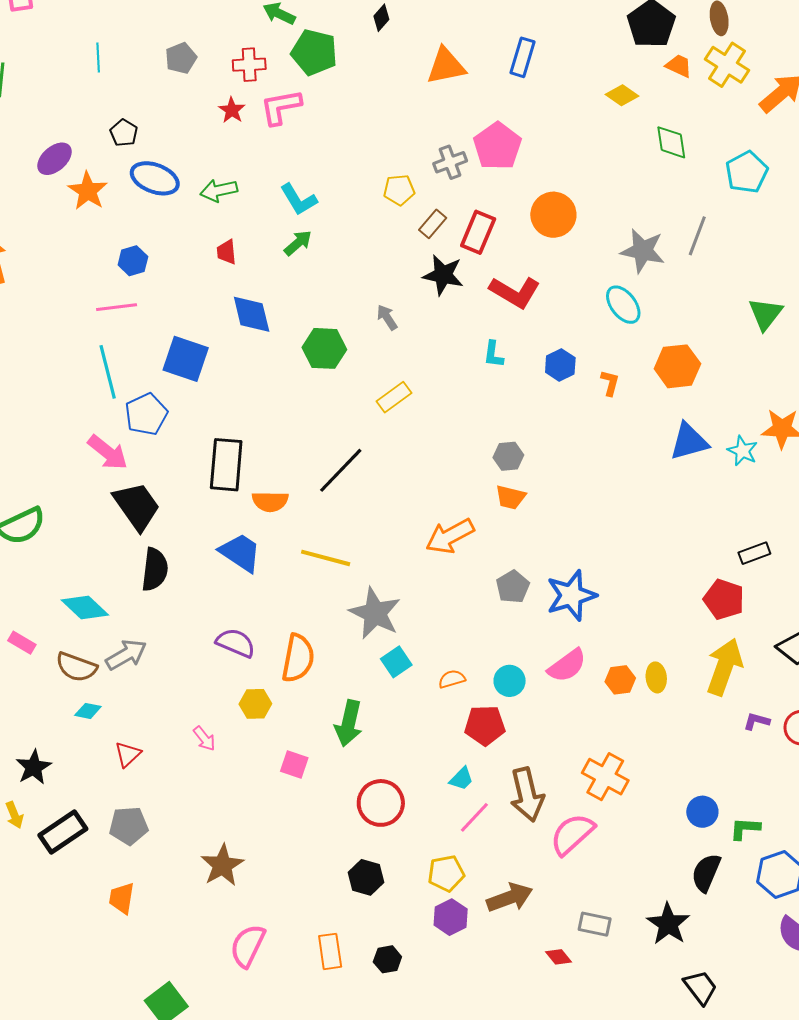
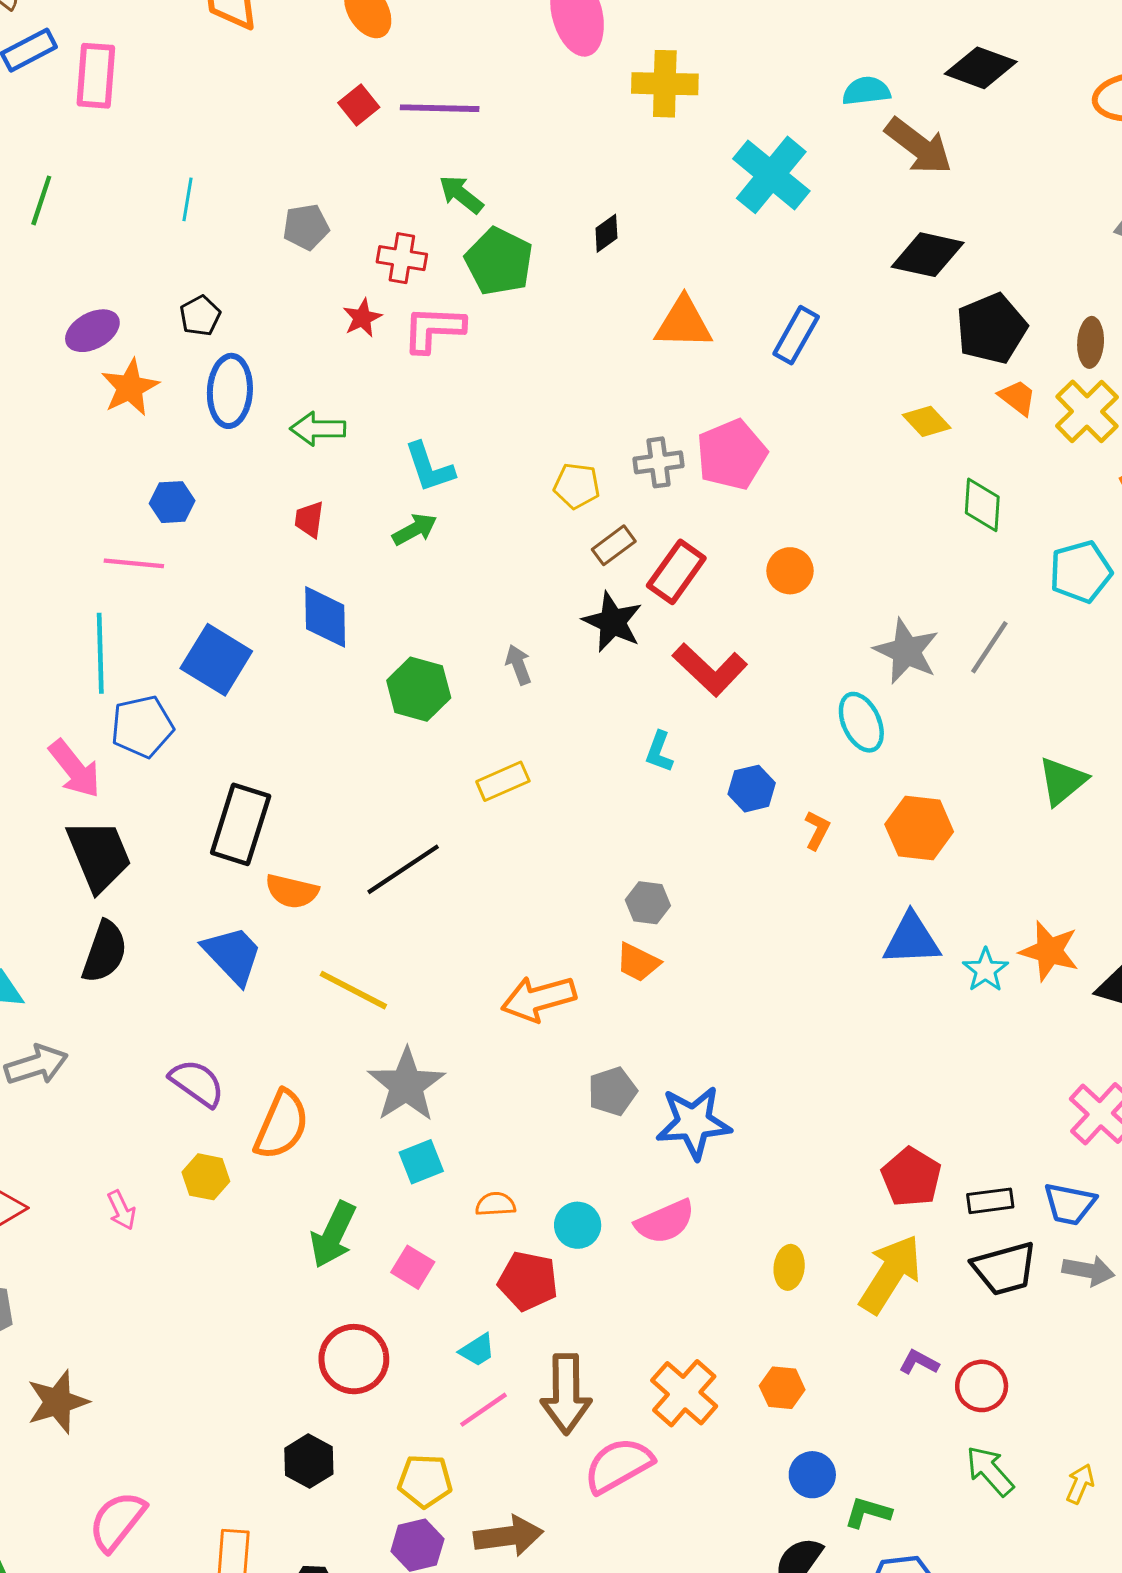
blue ellipse: (155, 178) -> (230, 391), turned 60
orange circle: (553, 215) -> (790, 571), size x0.7
black rectangle: (754, 553) -> (990, 1201), moved
orange hexagon: (620, 680) -> (782, 1388), moved
pink square: (294, 764) -> (413, 1267), moved
brown star: (222, 865) -> (58, 1402), moved

